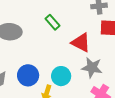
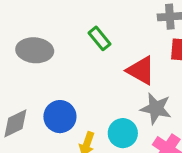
cyan circle: (61, 76) -> (123, 133), moved

